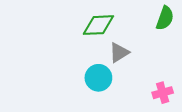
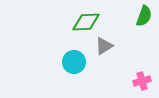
cyan circle: (98, 78) -> (74, 62), moved

